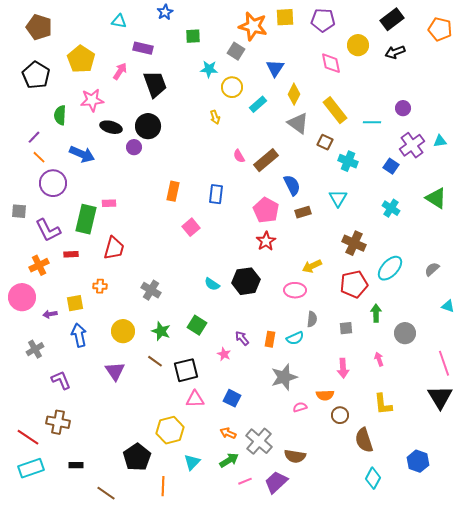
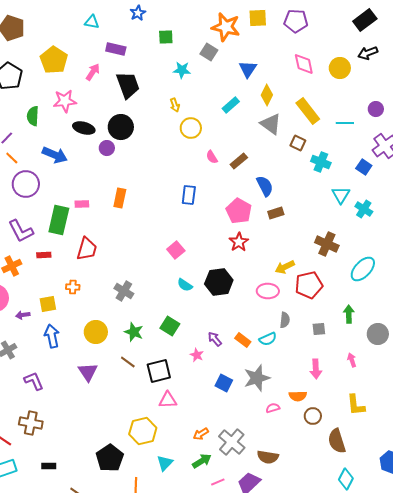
yellow circle: (358, 45) -> (340, 68), moved
yellow circle: (232, 87) -> (191, 128), moved
yellow arrow: (215, 117) -> (175, 105), moved
brown rectangle: (266, 160) -> (239, 161), size x0.7
orange rectangle: (173, 191) -> (120, 198), moved
cyan triangle: (338, 198) -> (341, 195), moved
pink square: (191, 227) -> (176, 250), moved
red pentagon: (354, 284) -> (309, 285), moved
orange rectangle: (270, 339) -> (243, 340), turned -63
blue square: (232, 398) -> (224, 383), moved
orange arrow: (228, 433) -> (201, 434), turned -56

